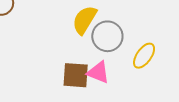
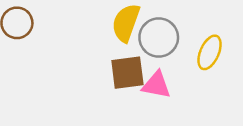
brown square: (76, 75) -> (127, 73), moved

